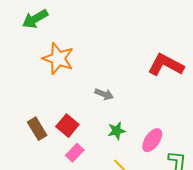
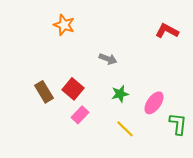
orange star: (58, 59) -> (64, 25), size x0.7
red L-shape: (166, 65) -> (167, 31), size x0.7

